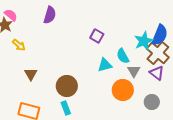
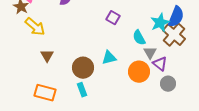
yellow arrow: (19, 45) -> (35, 27), size x1.5
cyan triangle: (105, 65) -> (109, 58), moved
purple triangle: (157, 73) -> (160, 64), moved

